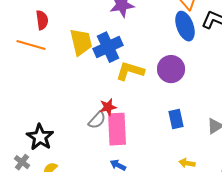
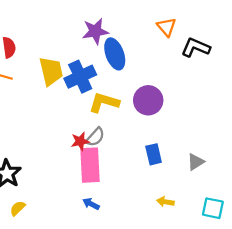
blue ellipse: (185, 26) -> (115, 54), moved
gray semicircle: (97, 120) -> (95, 137), moved

